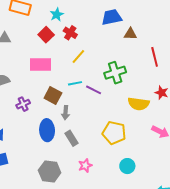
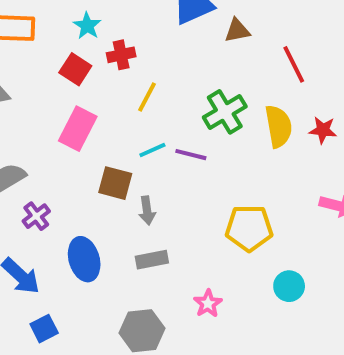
red cross: (70, 33) -> (121, 55), turned -32
pink rectangle: (41, 64) -> (78, 129), turned -50
purple cross: (23, 104) -> (36, 216), moved
yellow semicircle: (139, 104) -> (279, 126), moved, turned -95
blue ellipse: (47, 130) -> (84, 259), moved
gray rectangle: (71, 138) -> (152, 260), moved, turned -56

